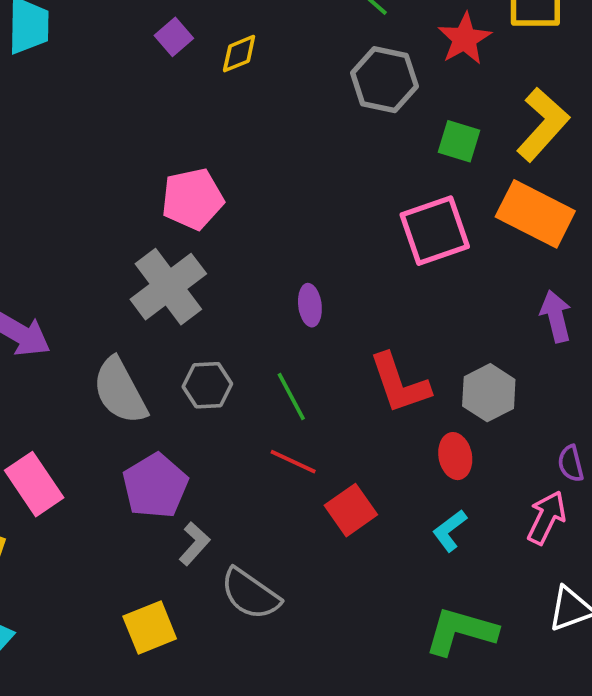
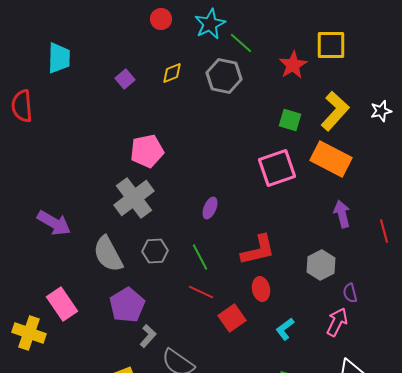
purple square: (174, 37) -> (125, 79), moved
gray hexagon: (384, 80) -> (224, 76), moved
purple ellipse: (310, 305) -> (210, 208), turned 30
red L-shape: (399, 383) -> (258, 250), turned -84
gray hexagon: (489, 393) -> (321, 265), moved
red ellipse: (455, 456) -> (261, 289), moved

